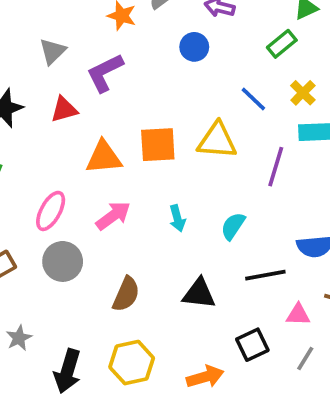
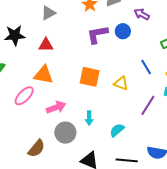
purple L-shape: (105, 73) -> (97, 34), moved
yellow triangle: (217, 141) -> (121, 83), size x0.7
orange triangle: (104, 157) -> (44, 75), moved
gray circle: (63, 261) -> (65, 133), moved
brown semicircle: (126, 294) -> (36, 148), moved

